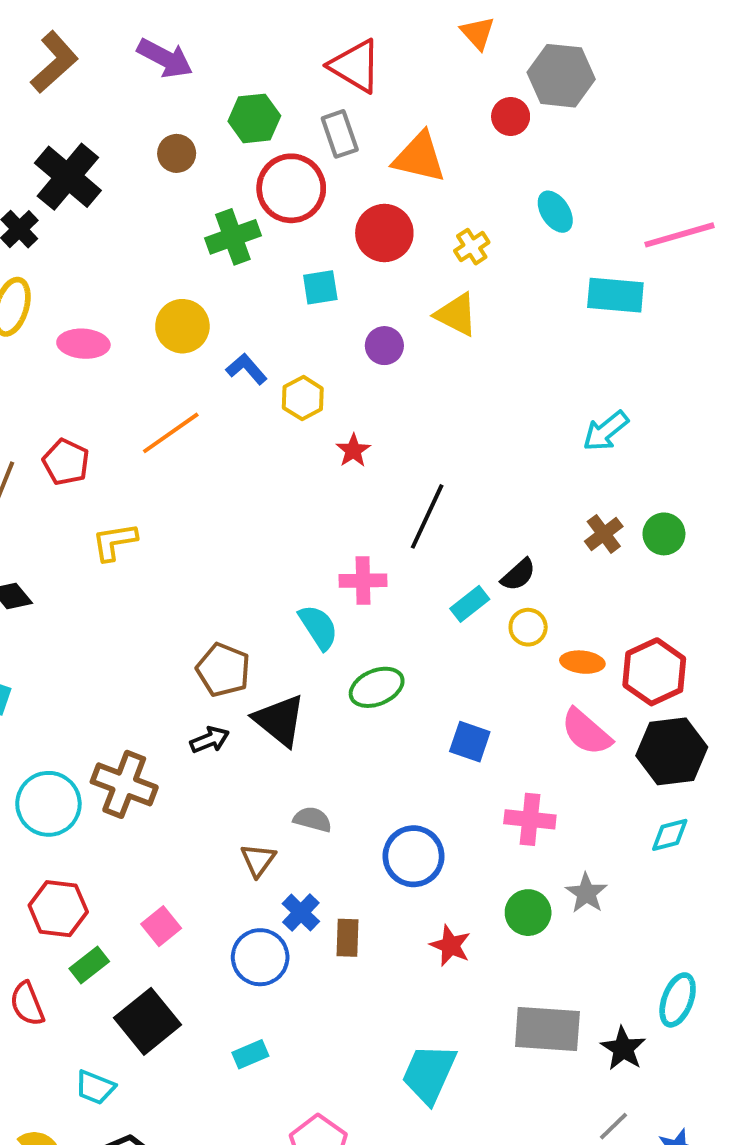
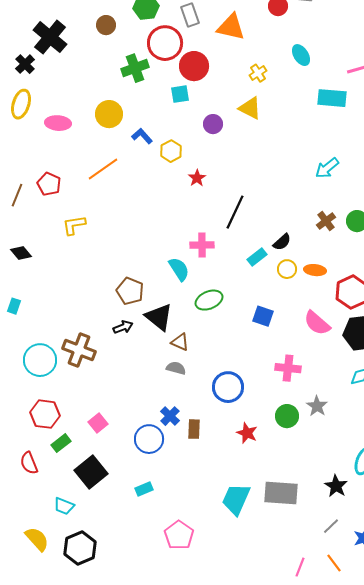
red circle: (384, 233) -> (194, 66), moved
orange ellipse: (582, 662) -> (315, 270), moved
blue square: (470, 742) -> (263, 316), moved
brown triangle: (258, 860) -> (180, 342), moved, turned -42
gray rectangle: (547, 1029) -> (281, 493), moved

